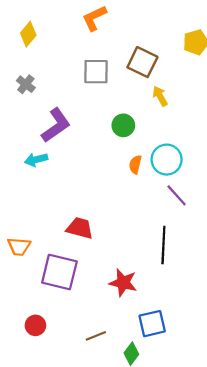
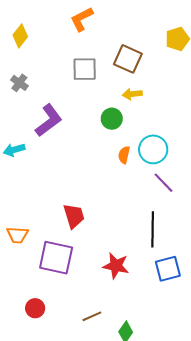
yellow arrow: (160, 96) -> (132, 94), moved, turned -66
cyan arrow: (36, 160) -> (14, 150), moved
red trapezoid: (80, 228) -> (74, 216), turned 60
blue square: (152, 324) -> (168, 269), moved

